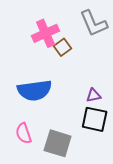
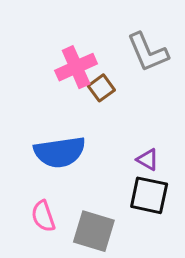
purple triangle: (94, 95) -> (148, 160), turned 42

